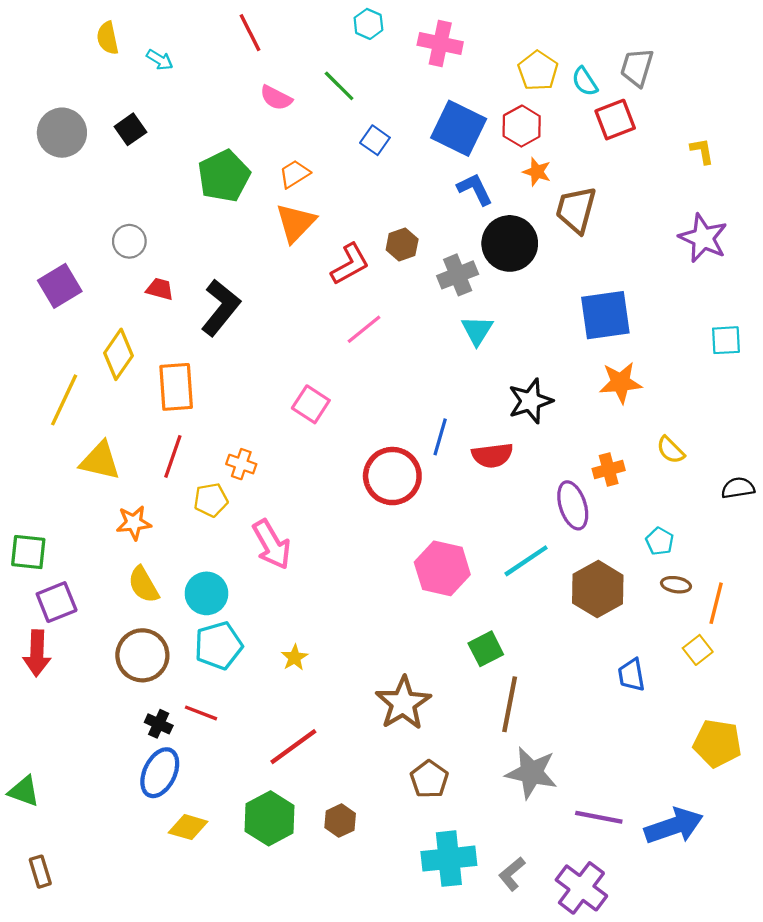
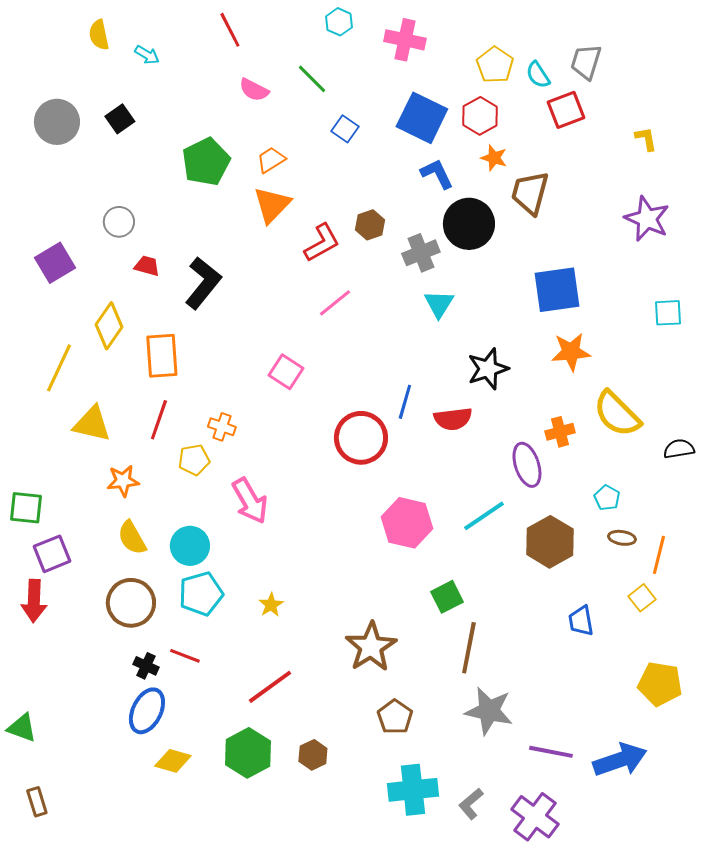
yellow semicircle: (671, 450) -> (617, 414), size x1.8

